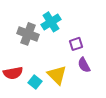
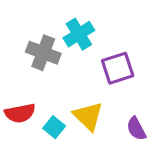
purple square: (76, 44) -> (118, 68), size x1.5
purple semicircle: (84, 65) -> (136, 129), moved

